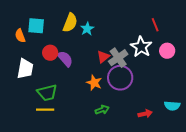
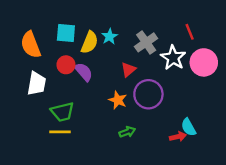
yellow semicircle: (70, 23) -> (90, 42), moved
cyan square: (36, 26) -> (66, 33), moved
orange semicircle: (20, 36) -> (31, 45), size x1.6
pink circle: (167, 51) -> (204, 62), size x1.5
gray cross: (118, 58) -> (146, 42), moved
cyan semicircle: (172, 106) -> (188, 127), moved, turned 56

